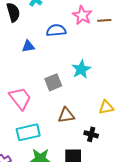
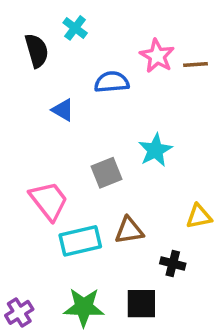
blue triangle: (28, 46) -> (63, 110), turned 40
cyan rectangle: (28, 132) -> (80, 241), moved

